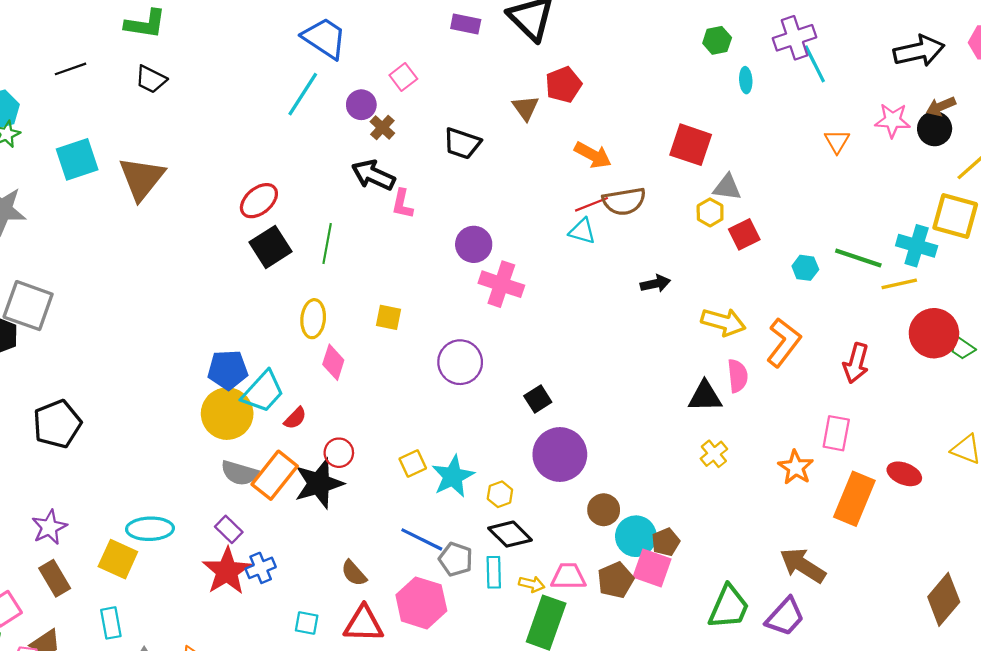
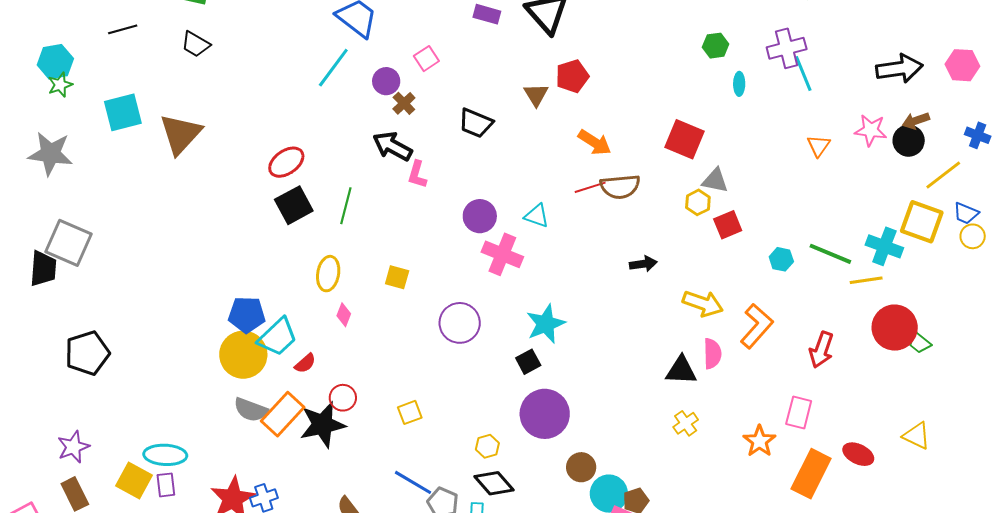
cyan triangle: (582, 231) -> (537, 216), moved
pink diamond: (333, 362) -> (344, 315), size x0.7
cyan star: (453, 476) -> (546, 324), moved
purple rectangle: (229, 529) -> (166, 485), moved, turned 35

